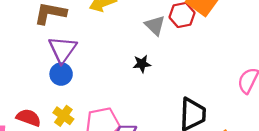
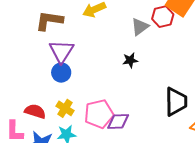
gray triangle: (155, 25) -> (140, 27), turned 42

